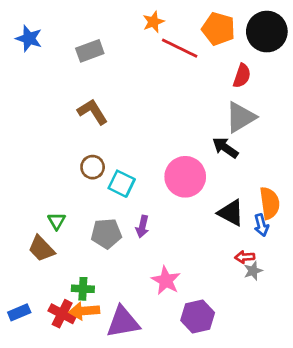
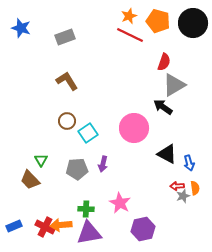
orange star: (153, 22) -> (129, 16), moved
red semicircle: (242, 76) -> (164, 62), moved
cyan square: (122, 184) -> (88, 133), turned 30
orange semicircle: (270, 203) -> (195, 188), moved, size x0.6
green cross: (83, 289) -> (86, 209), moved

